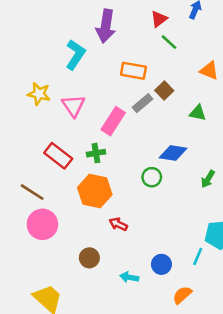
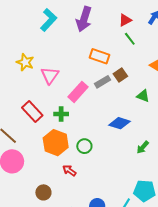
cyan L-shape: (75, 55) -> (49, 20), moved
green circle: (152, 177) -> (84, 146), moved

